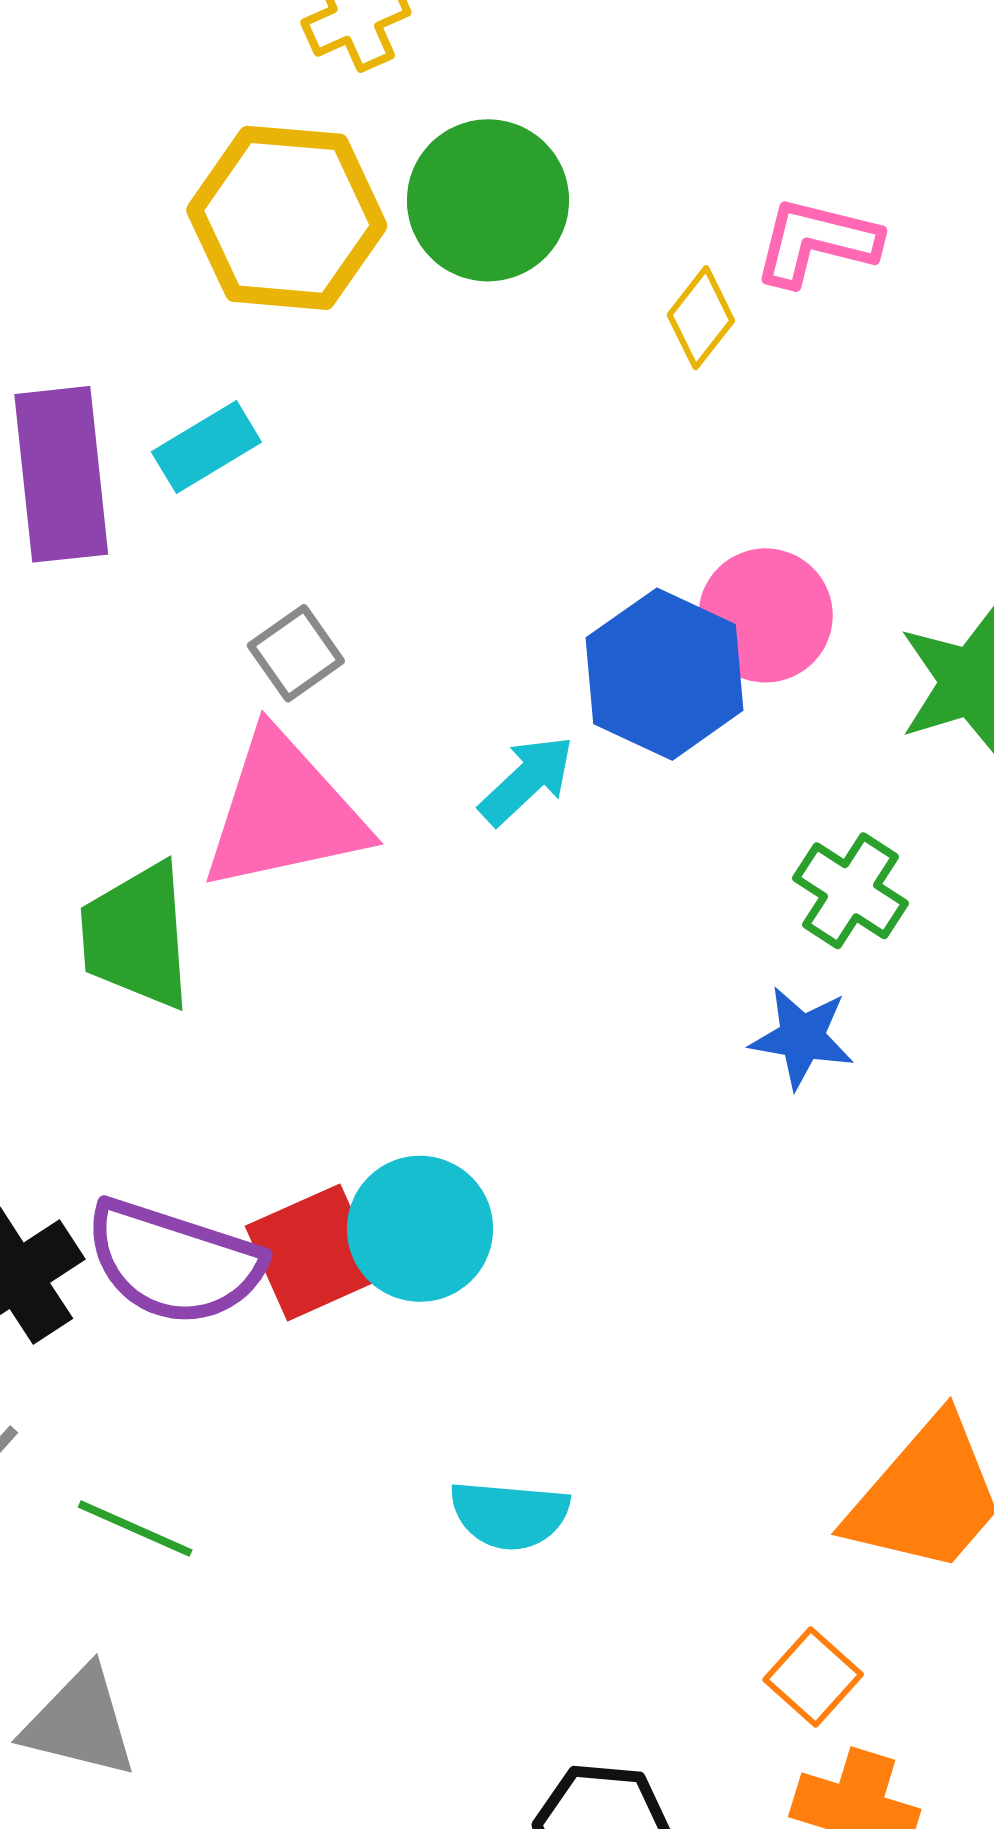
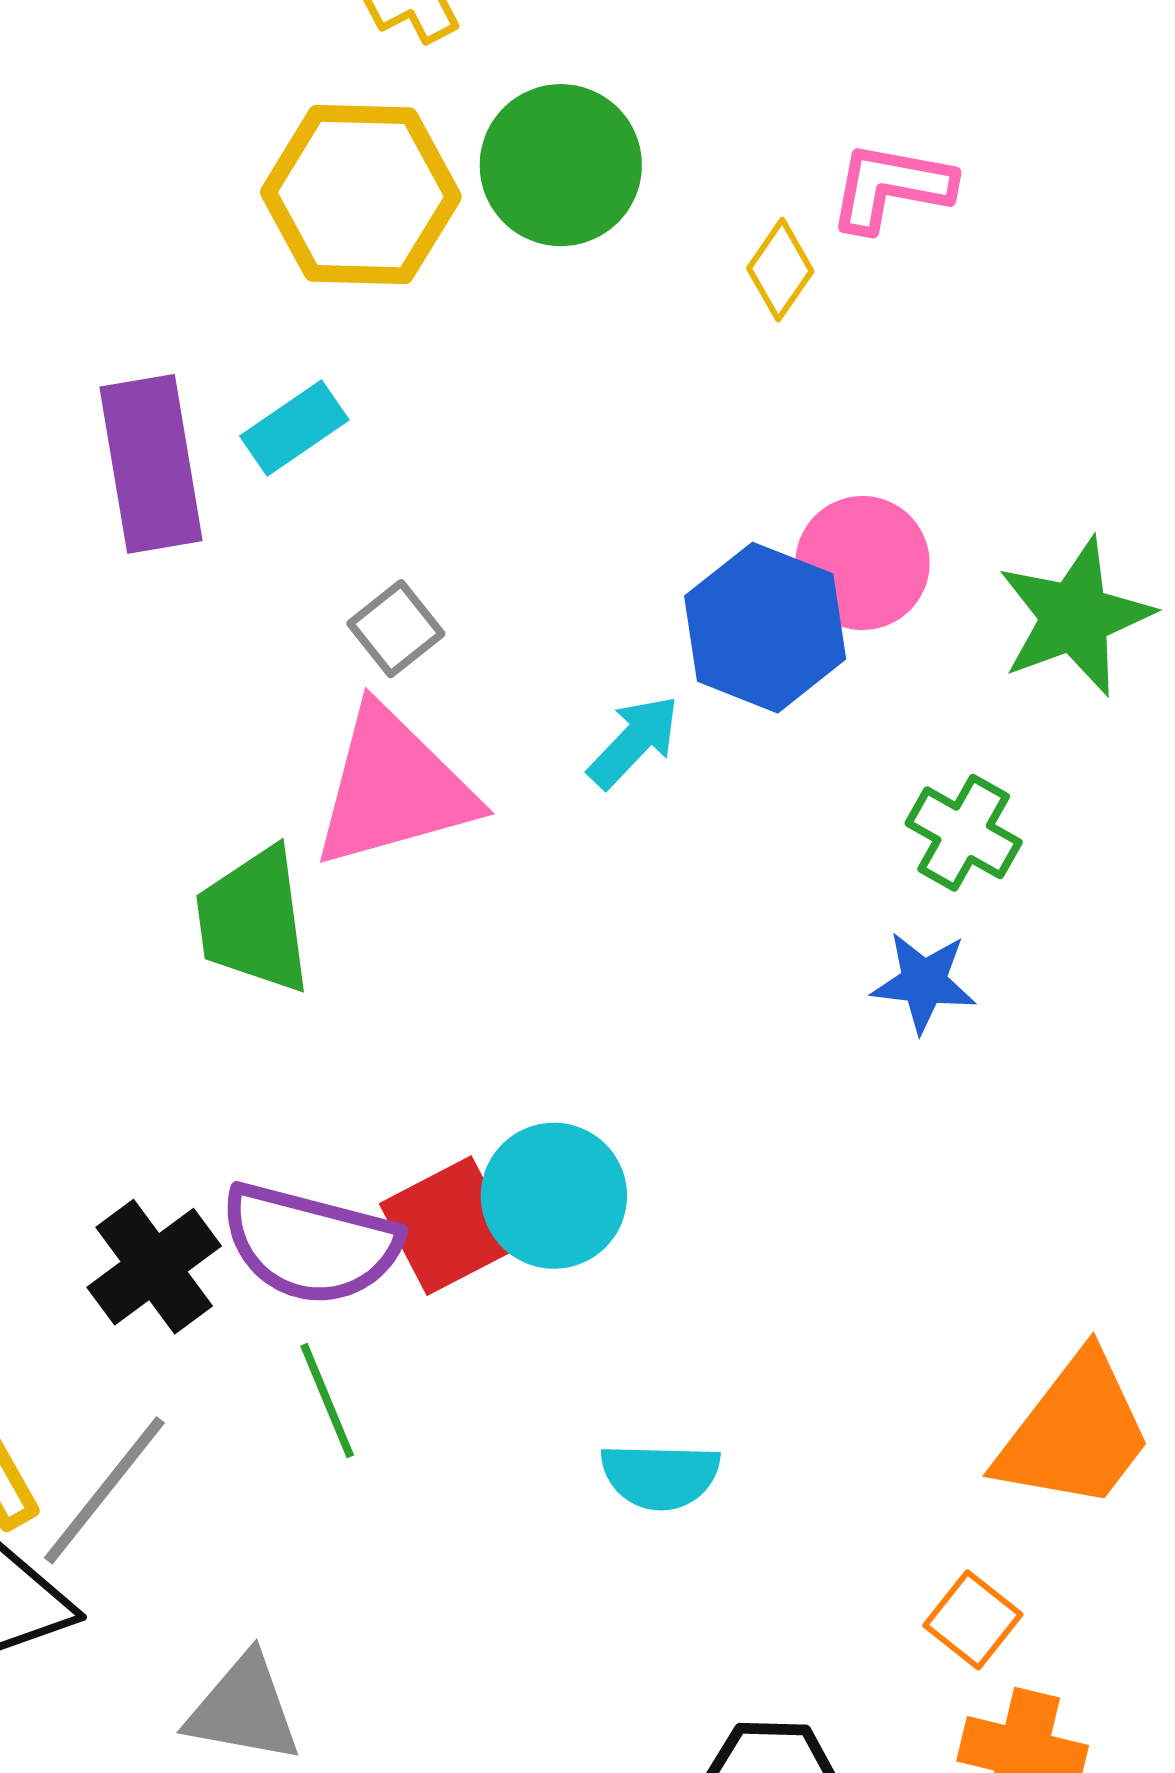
green line: (135, 1528) -> (327, 1401), moved, turned 47

